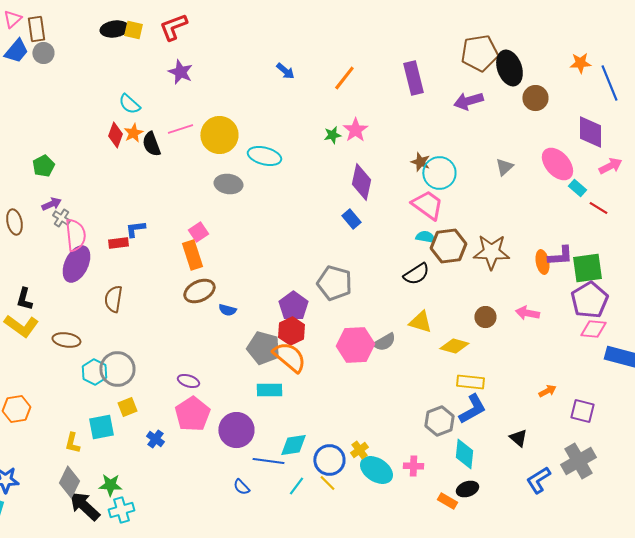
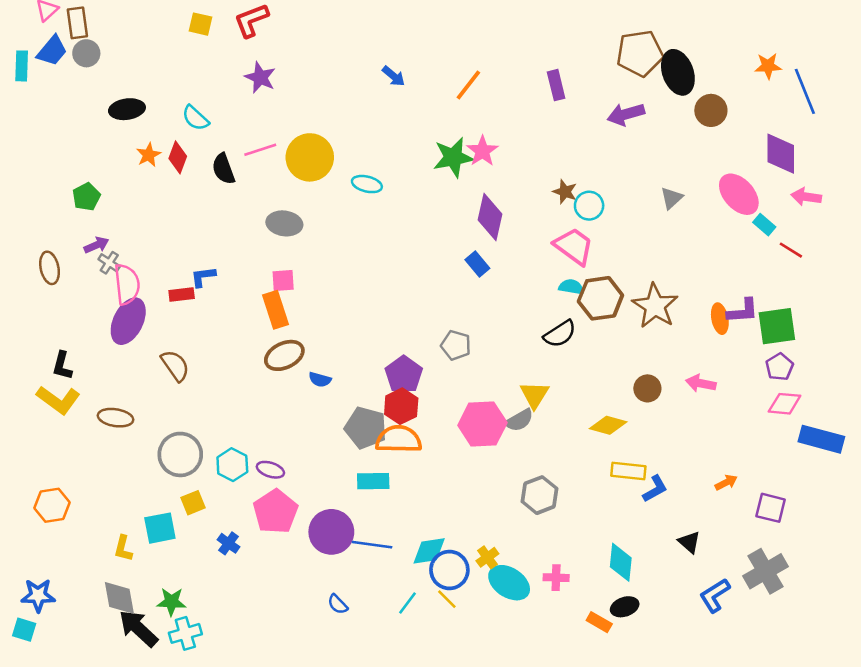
black ellipse: (114, 29) -> (127, 109), moved
purple rectangle: (413, 78) -> (556, 85), size x0.7
orange star: (133, 133) -> (149, 155), moved
green star: (332, 135) -> (453, 157), size x1.8
cyan ellipse: (264, 156) -> (367, 184), size x0.7
pink arrow: (610, 166) -> (806, 197), turned -145
cyan circle: (439, 173) -> (589, 206), size x0.7
gray ellipse: (228, 184) -> (284, 223), moved
pink square: (198, 232) -> (283, 281), turned 30
brown star: (491, 252) -> (655, 306), turned 30
gray pentagon: (334, 283) -> (456, 345), size x0.7
brown semicircle: (113, 299) -> (175, 366), turned 136
purple pentagon: (589, 300) -> (779, 367), size x0.6
yellow triangle: (420, 322) -> (534, 395), moved, turned 45
orange semicircle: (289, 357) -> (399, 439), turned -39
cyan hexagon: (94, 372) -> (232, 465), moved
blue L-shape: (472, 409) -> (655, 489), moved, size x0.7
gray hexagon: (439, 421) -> (540, 495), moved
cyan diamond: (293, 445) -> (429, 551), moved
blue line: (268, 461) -> (372, 545), moved
gray diamond: (69, 482) -> (119, 598), turned -36

